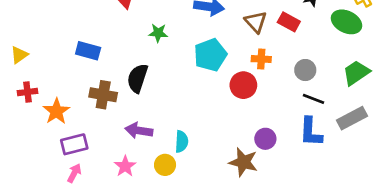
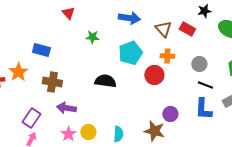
black semicircle: (138, 78) -> (105, 81), moved, turned 80
orange star: (56, 111) -> (18, 72), moved
purple arrow: (139, 131) -> (66, 108), moved
cyan semicircle: (182, 142) -> (118, 134), moved
purple rectangle: (74, 144) -> (31, 118), turned -42
yellow circle: (165, 165) -> (88, 132), moved

